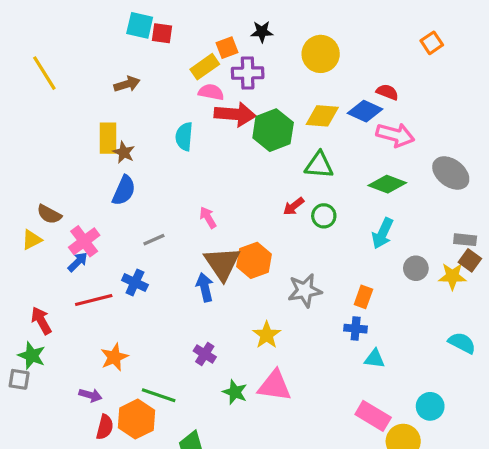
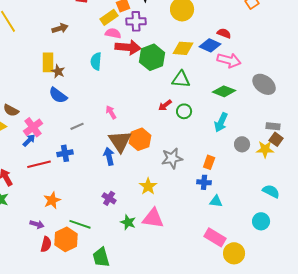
blue semicircle: (124, 190) -> (58, 95), turned 102
blue cross: (135, 283) -> (65, 153), turned -35
cyan circle: (430, 406) -> (261, 221), moved

